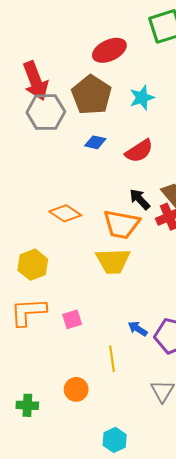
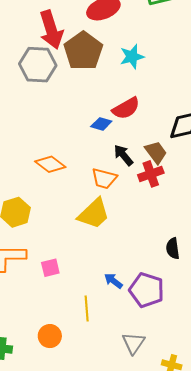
red arrow: (35, 81) -> (51, 30), moved
blue diamond: (95, 142) -> (101, 124), moved
orange trapezoid: (121, 224) -> (104, 178), size x0.7
yellow trapezoid: (113, 261) -> (94, 214), turned -45

